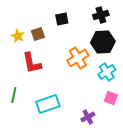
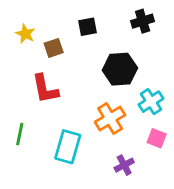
yellow star: (18, 36) -> (25, 34), moved
black hexagon: (103, 42) -> (120, 69), moved
orange cross: (78, 58) -> (110, 118), moved
cyan rectangle: (48, 104) -> (68, 147), turned -55

